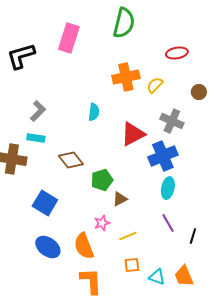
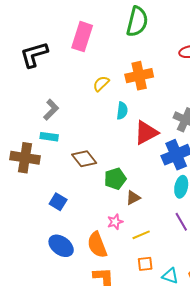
yellow semicircle: (155, 85) -> (101, 84), moved
cyan semicircle: (94, 112) -> (122, 111), moved
blue square: (45, 203) -> (58, 202), size x0.7

